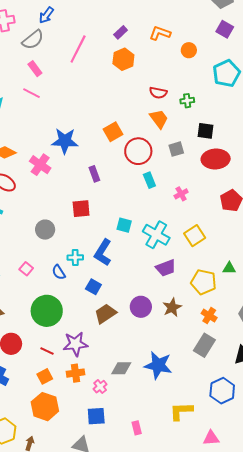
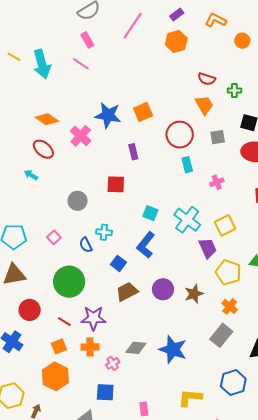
orange square: (113, 132) -> (143, 112), moved
cyan square: (124, 225) -> (150, 213), moved
blue L-shape: (103, 253) -> (146, 245), moved
purple trapezoid: (166, 268) -> (208, 248), moved, turned -100

